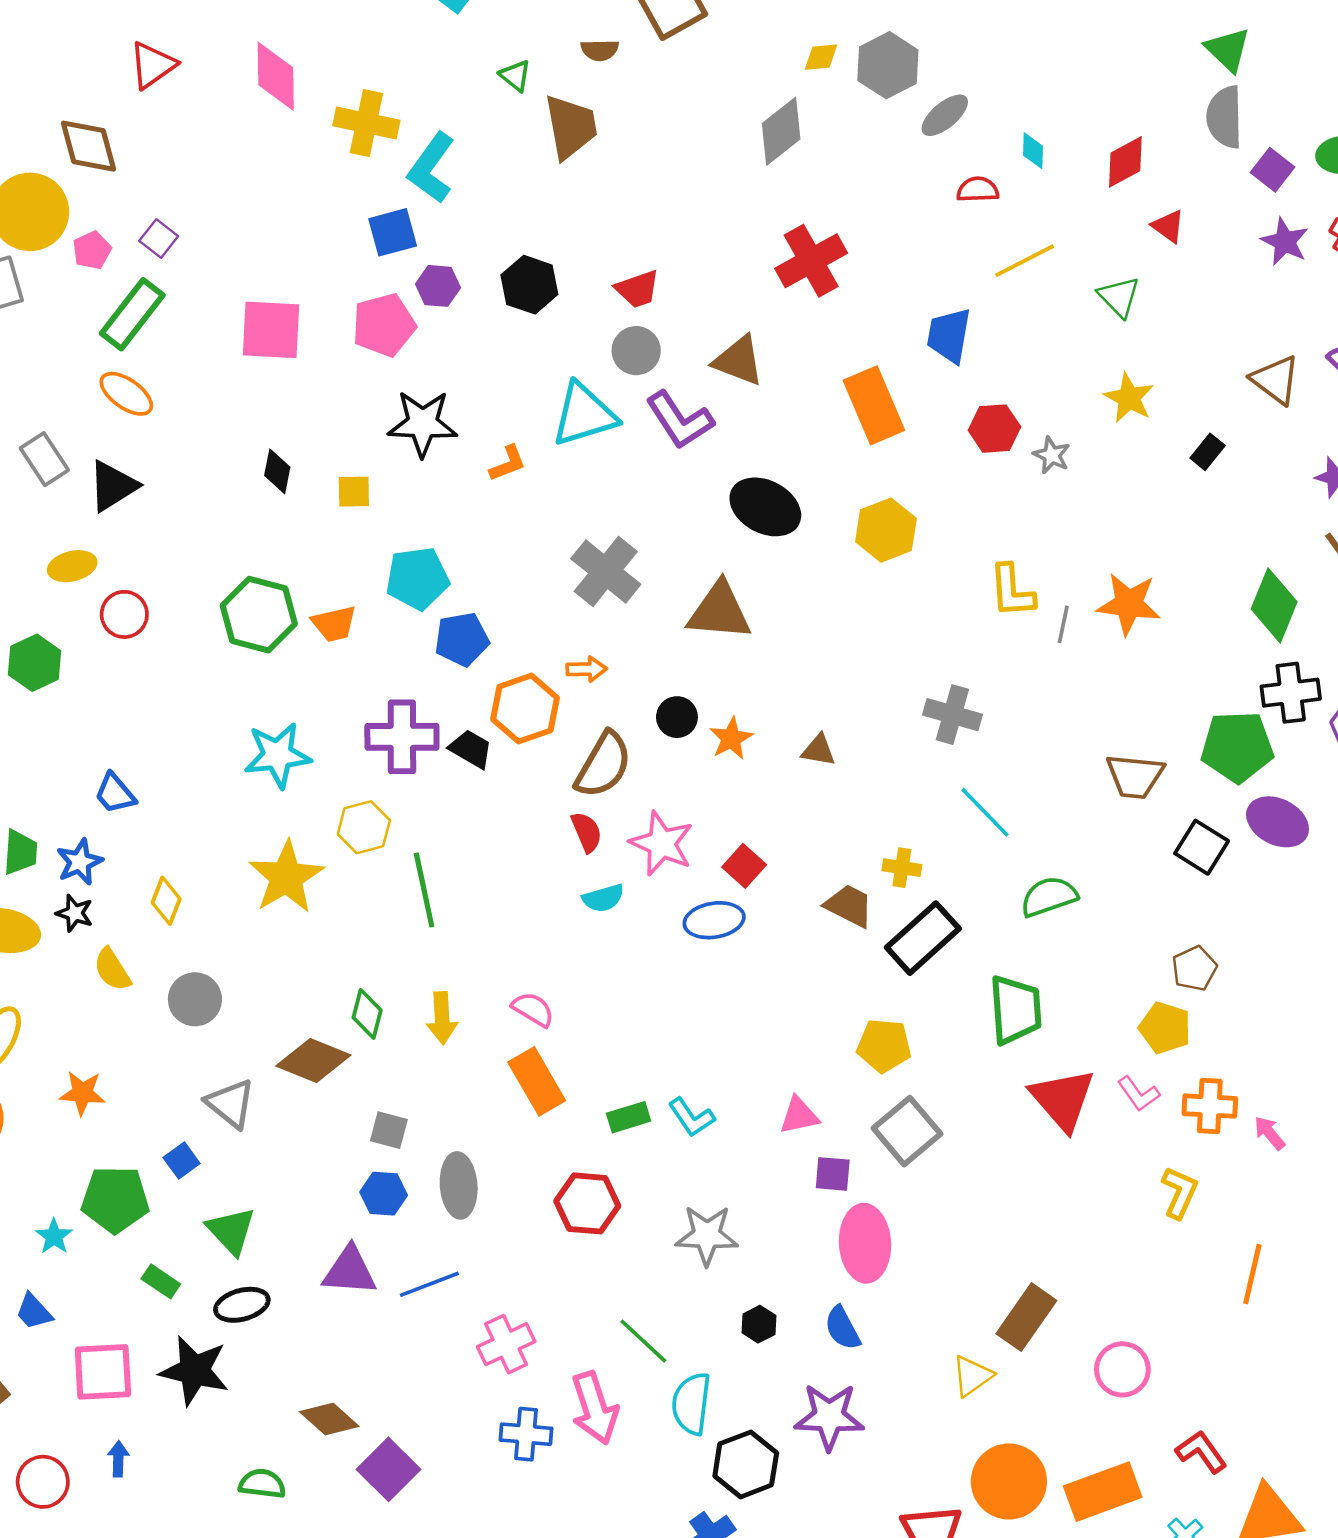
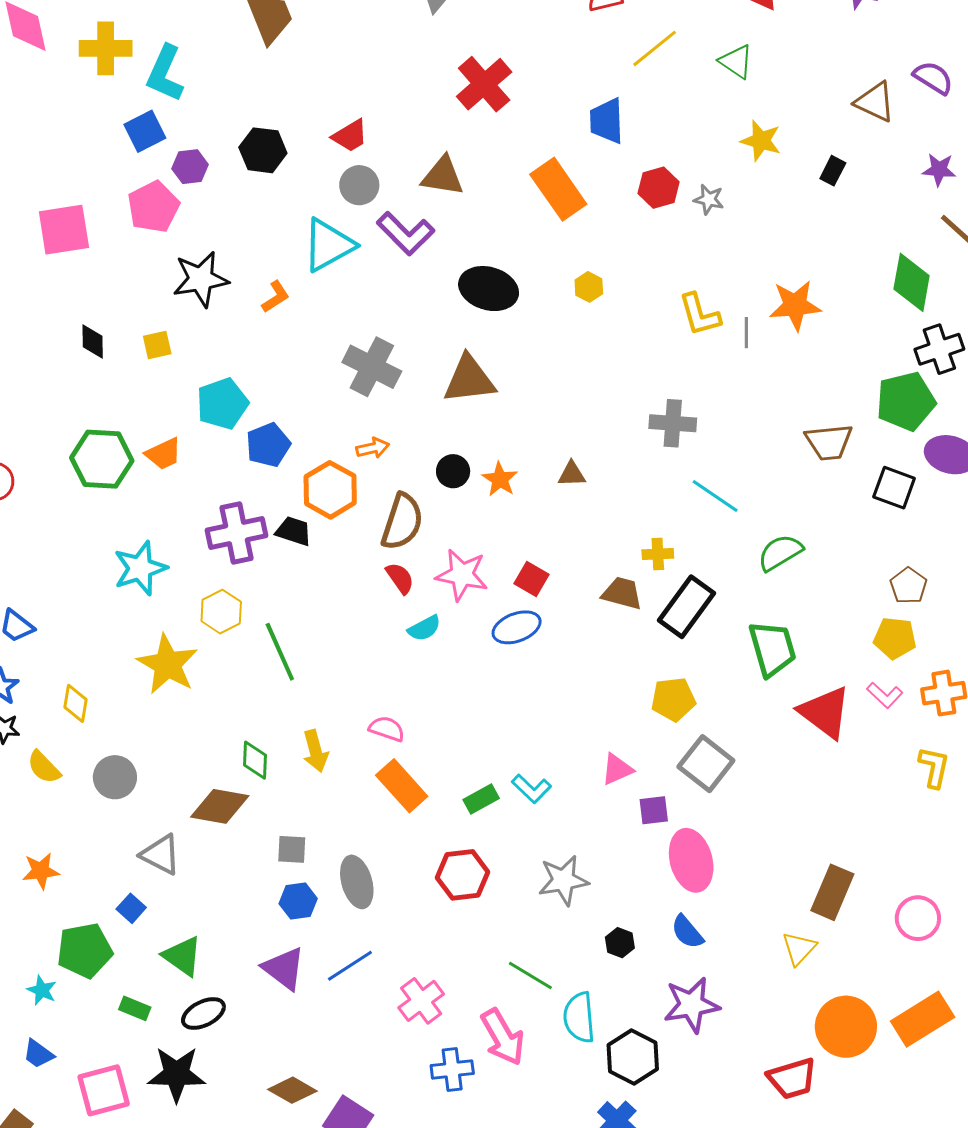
yellow hexagon: (886, 530) -> (589, 287), size x0.6
purple triangle: (350, 1271) -> (284, 968), turned 45

